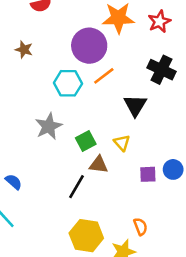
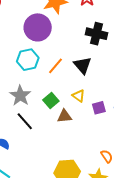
orange line: (104, 76) -> (55, 66), moved
purple square: (148, 174) -> (99, 108), moved
black line: (77, 187) -> (25, 121), moved, turned -60

